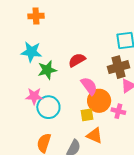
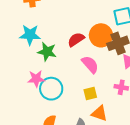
green star: (47, 70) -> (47, 52), turned 30
orange circle: (99, 101) -> (101, 35), moved

